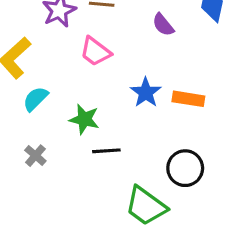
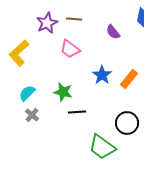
cyan semicircle: (35, 99) -> (27, 93), moved
orange rectangle: (188, 99) -> (129, 79), turned -60

